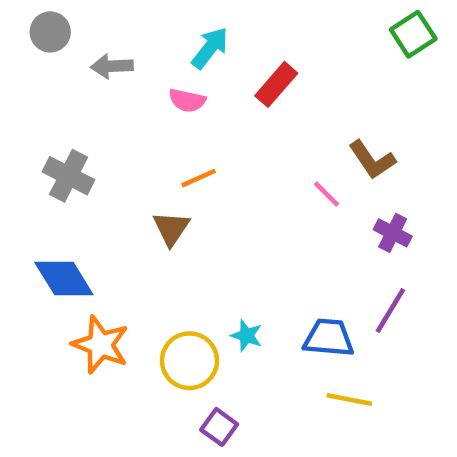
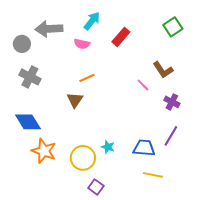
gray circle: (50, 32) -> (22, 44), moved
green square: (413, 34) -> (173, 27), moved
gray arrow: (112, 66) -> (49, 29), size x1.5

